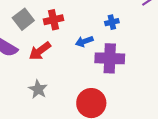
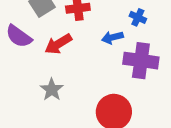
blue cross: (112, 22) -> (138, 17), moved, turned 32

